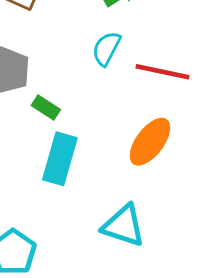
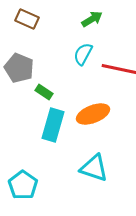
orange ellipse: (150, 142) -> (93, 114), moved, turned 32

